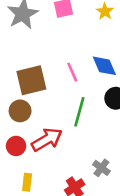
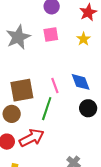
green line: (79, 112) -> (47, 109), moved

